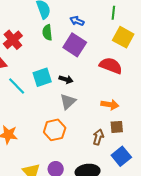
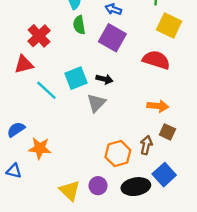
gray triangle: (68, 102) -> (96, 103), moved
brown square: (117, 127) -> (167, 132), turned 32
orange hexagon: (55, 130) -> (118, 154), moved
blue square: (121, 156) -> (164, 175), moved

